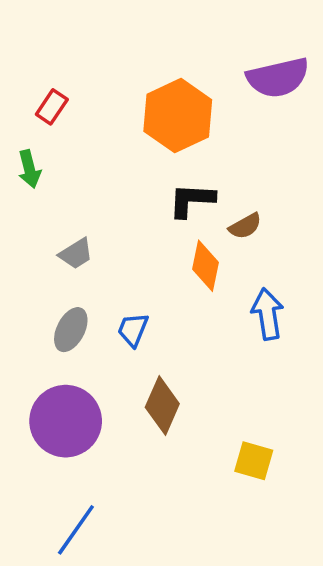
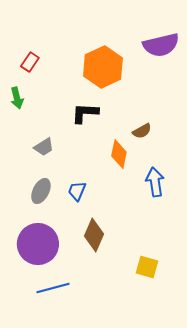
black L-shape: (192, 200) -> (85, 113), moved
blue line: (76, 530) -> (53, 288), moved, turned 40

